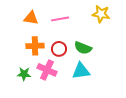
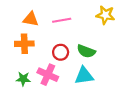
orange cross: (35, 46) -> (24, 44), moved

